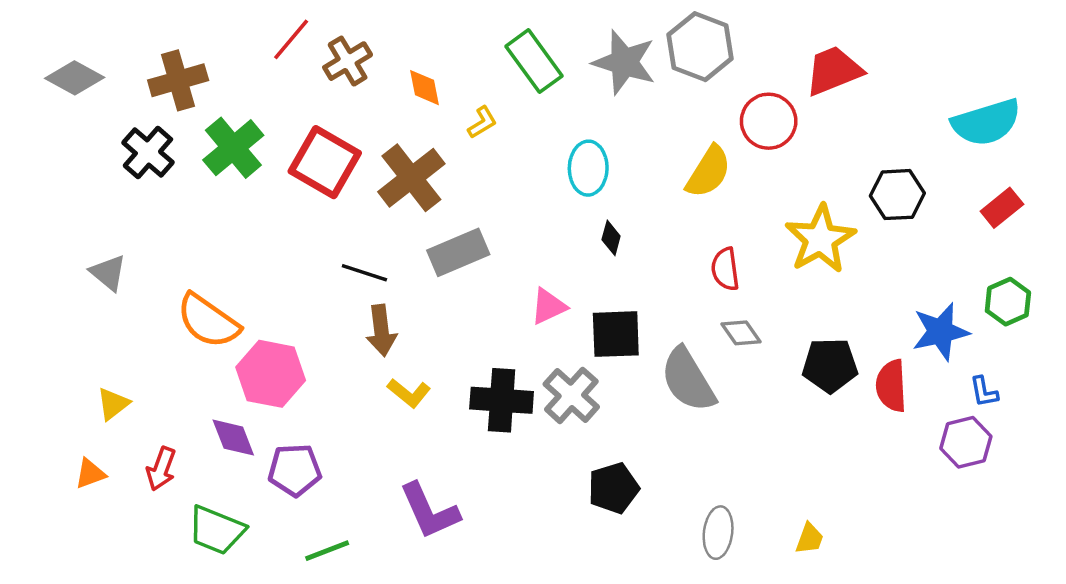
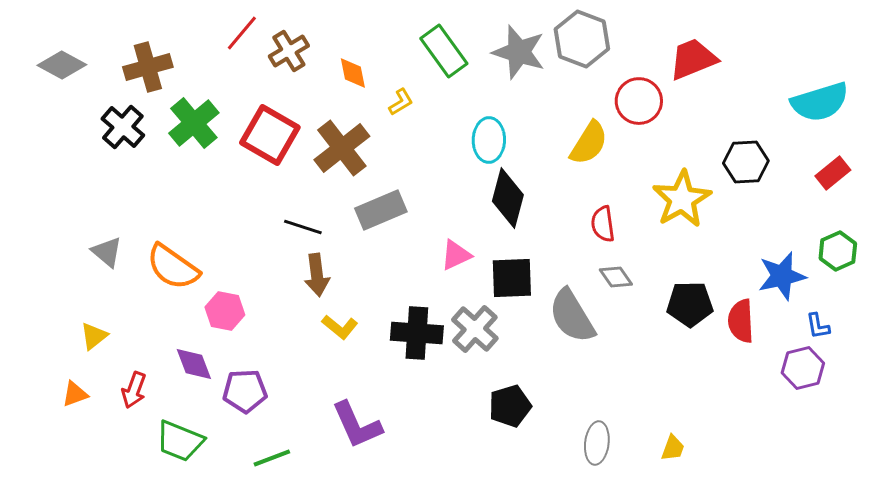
black diamond: (611, 238) -> (508, 198), size x2.0
gray triangle: (108, 273) -> (107, 252), moved
pink hexagon: (271, 374) -> (225, 311), size x0.7

